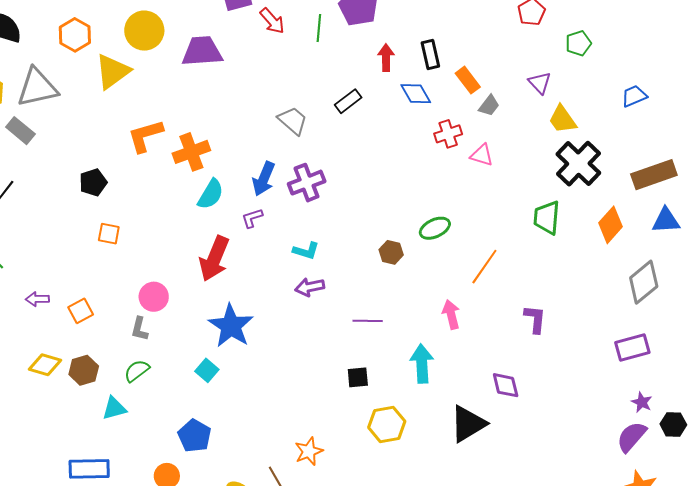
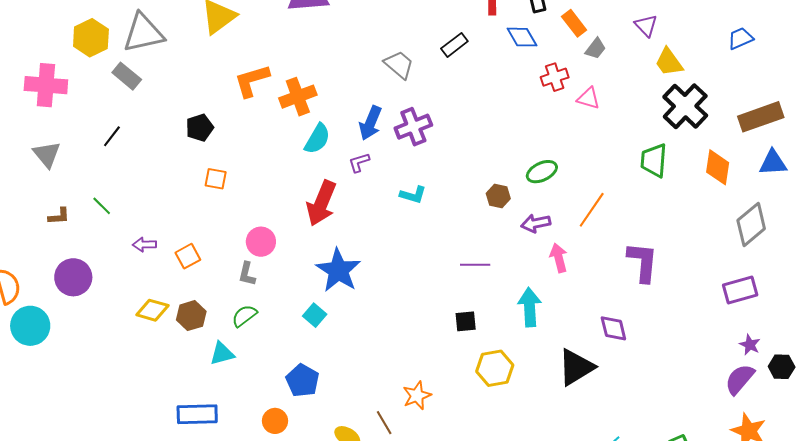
orange diamond: (610, 225) -> (718, 167), turned -33
purple arrow: (310, 287) -> (536, 223), moved
purple L-shape: (535, 319) -> (643, 262), size x1.4

